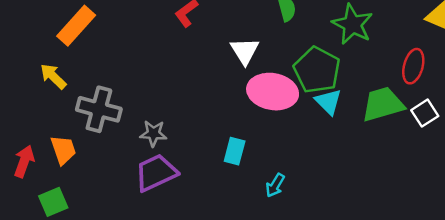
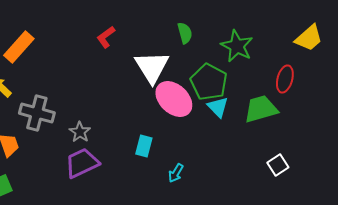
white triangle: (245, 51) -> (152, 67), size x1.5
pink ellipse: (273, 92) -> (174, 99), turned 33
white square: (425, 113) -> (278, 165), moved
gray star: (153, 133) -> (80, 132), turned 30

